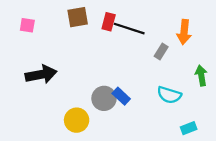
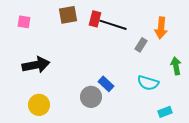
gray circle: (104, 98) -> (91, 97), moved
yellow circle: (77, 120) -> (39, 105), moved

